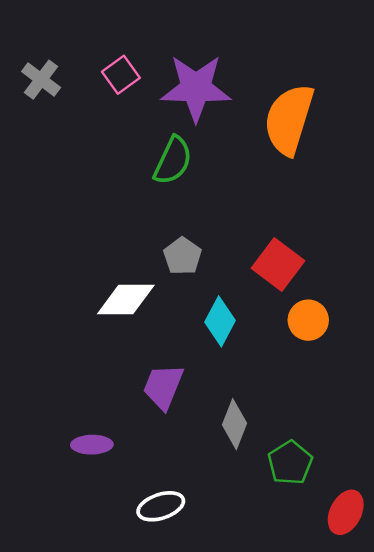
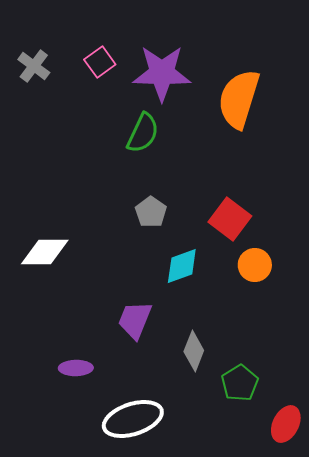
white diamond: (126, 300) -> (45, 252), moved
cyan diamond: (220, 321) -> (182, 266), turned 42
white ellipse: (161, 506) -> (133, 419), size x1.5

